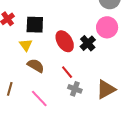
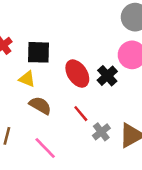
yellow triangle: (26, 45) -> (27, 79), turned -32
gray cross: (75, 89) -> (101, 132), moved, turned 32

